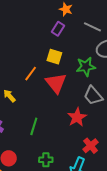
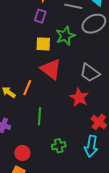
green star: (86, 67) -> (65, 36), moved
orange line: (31, 74) -> (27, 88), moved

